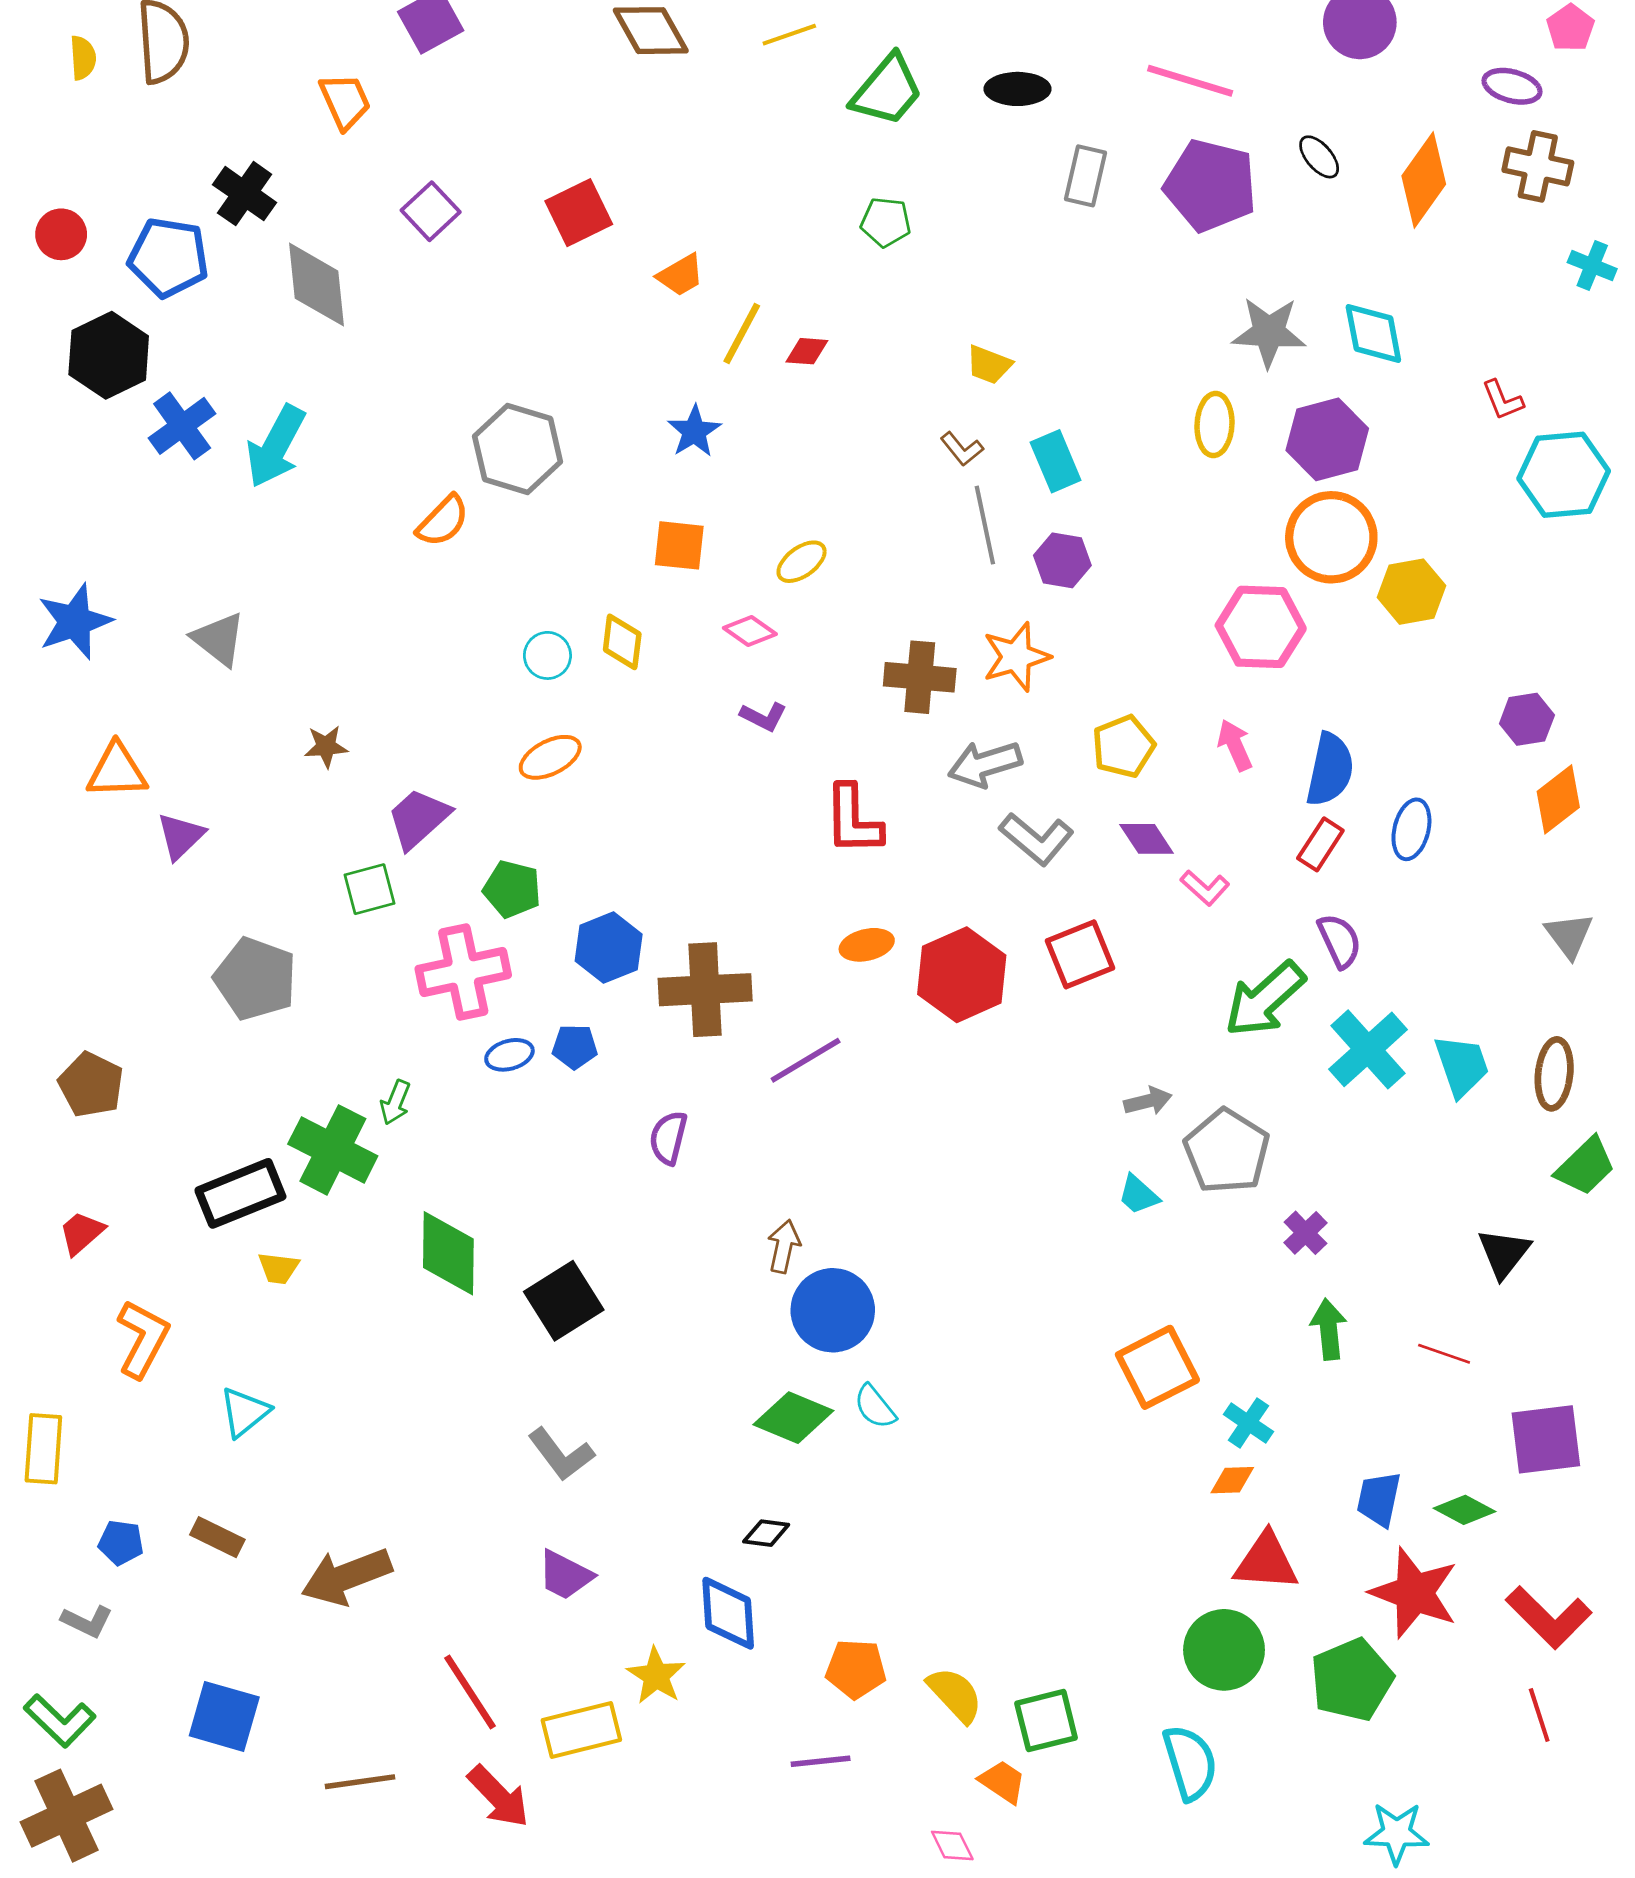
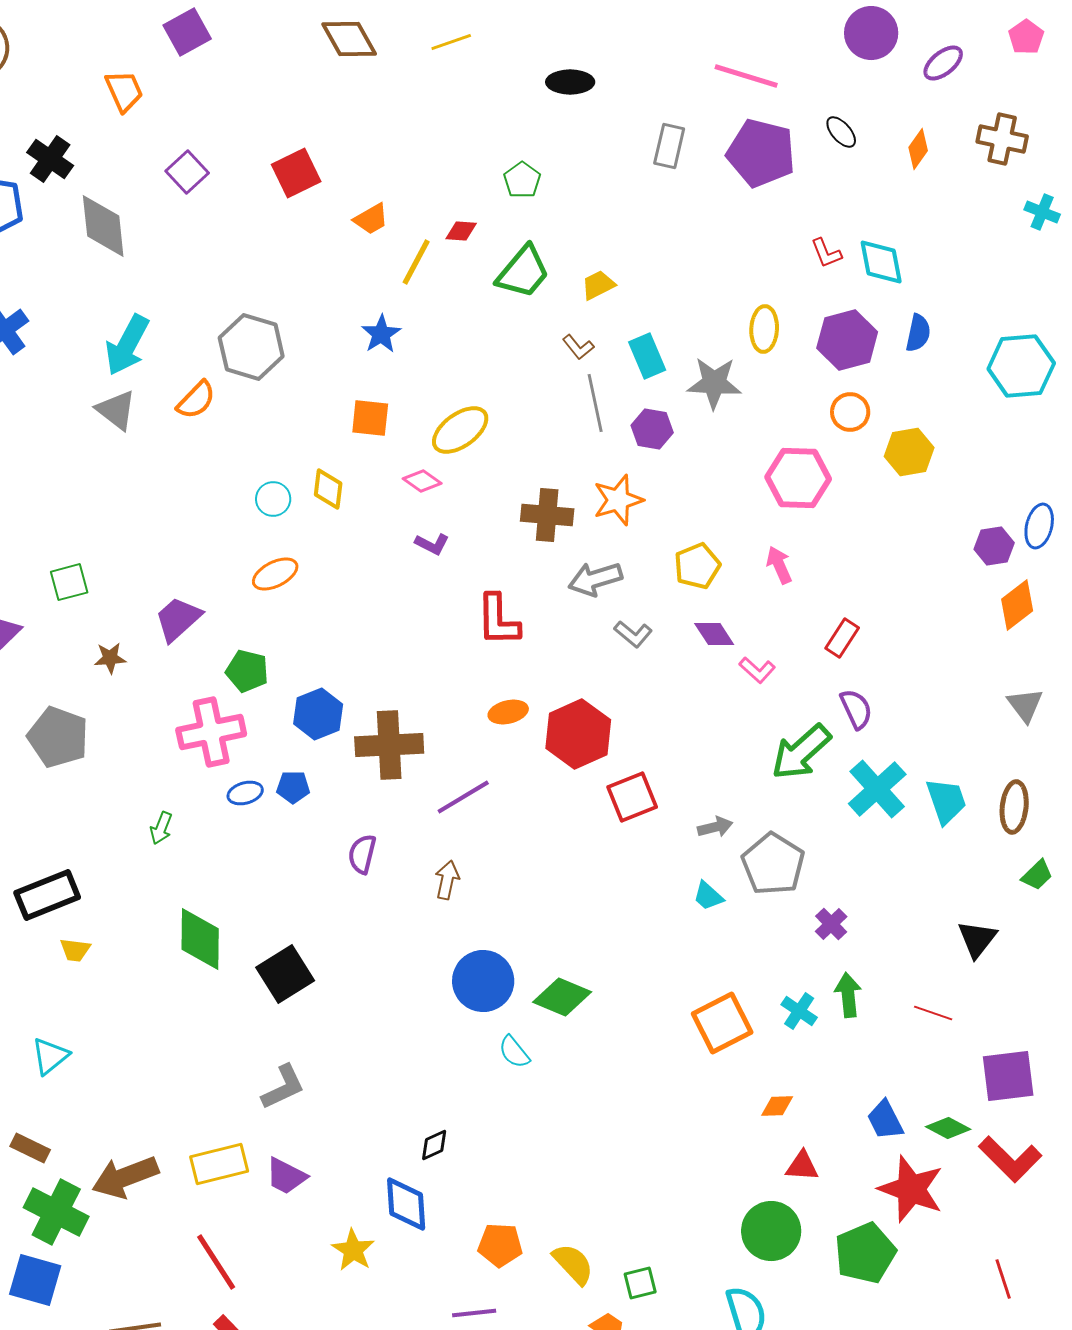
purple ellipse: (1512, 86) -> (943, 63), moved, turned -54
black ellipse: (1018, 89) -> (570, 82), moved
green trapezoid: (887, 90) -> (523, 272), moved
orange diamond: (1424, 180) -> (918, 149), size x0.6
green pentagon: (886, 222) -> (522, 180), turned 30
gray star: (1269, 332) -> (714, 383), moved
red diamond: (807, 351) -> (461, 231), moved
yellow trapezoid: (989, 365) -> (598, 285), turned 132
red L-shape: (1502, 400) -> (826, 253), moved
cyan arrow: (276, 446) -> (127, 345), moved
orange circle: (1331, 537) -> (850, 412), size x0.6
yellow ellipse: (802, 562) -> (460, 430), size x1.5
gray triangle: (219, 639) -> (116, 410), moved
brown star: (326, 746) -> (110, 658), moved
blue semicircle: (1330, 770) -> (918, 333), moved, size x0.7
blue ellipse: (1411, 829) -> (1039, 526), moved
gray L-shape: (1037, 839) -> (633, 634), size x0.7
green square: (370, 889) -> (69, 582), moved
red square: (1080, 954) -> (632, 797), moved
green cross: (333, 1150) -> (56, 1212), moved
green trapezoid: (1585, 1166) -> (1037, 875), size x0.7
brown arrow: (784, 1246) -> (447, 880), moved
green diamond: (793, 1418) -> (562, 997), moved
cyan cross: (1248, 1423) -> (799, 1011), moved
gray L-shape: (561, 1454) -> (283, 1087), turned -78
blue trapezoid: (1379, 1499) -> (885, 1120), turned -39
black diamond: (766, 1533) -> (434, 1145), turned -32
red triangle: (1266, 1562) -> (802, 1166), size x0.7
red L-shape: (1549, 1617) -> (1010, 1159), moved
green square: (1046, 1721) -> (640, 1283), size x0.7
yellow rectangle: (581, 1730) -> (219, 1164), moved

